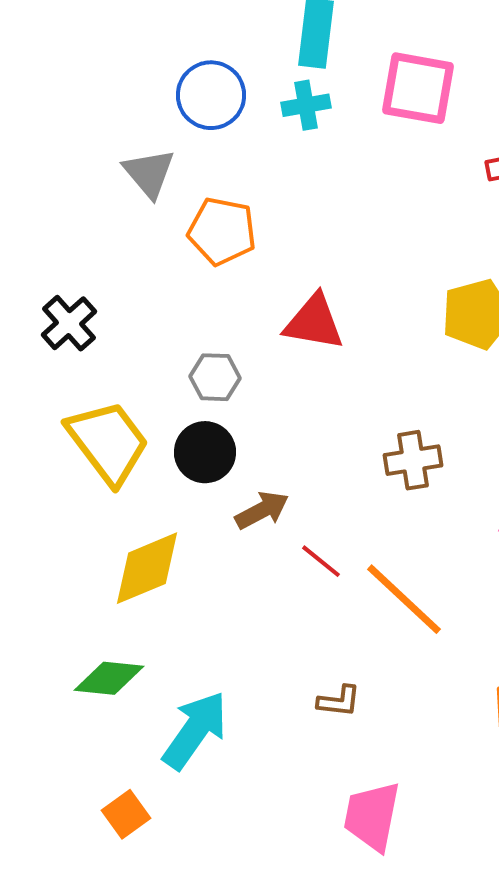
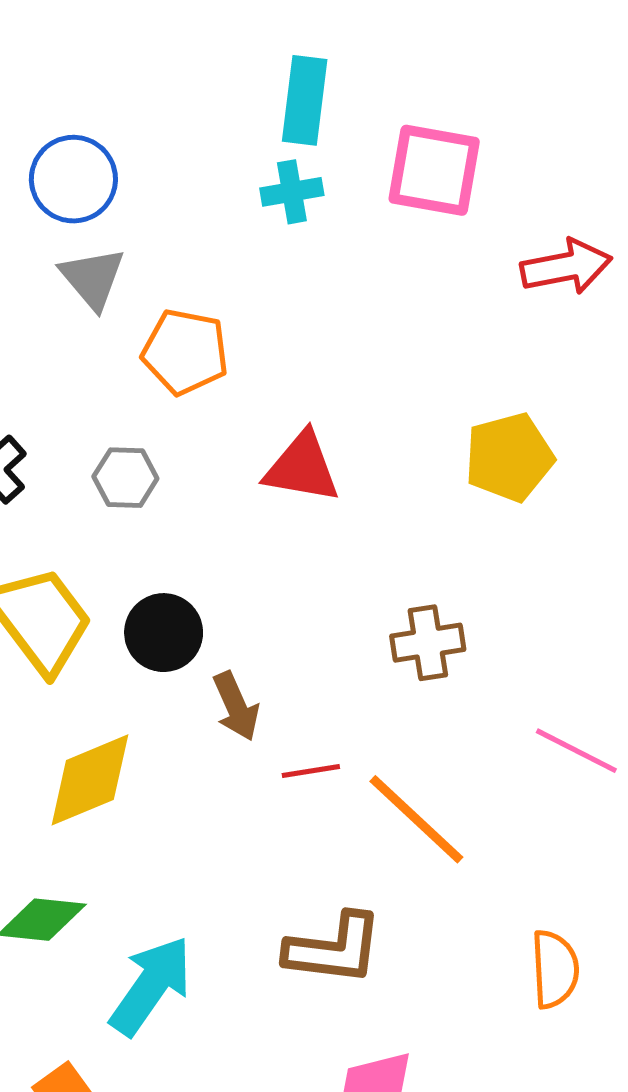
blue circle: (211, 95) -> (73, 179), moved
gray hexagon: (215, 377) -> (125, 478), moved
brown arrow: (262, 510) -> (236, 706), turned 94
red line: (321, 561) -> (311, 771), turned -48
brown L-shape: (339, 701) -> (334, 949), size x1.8

